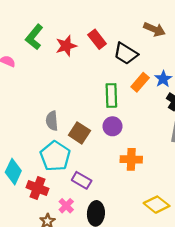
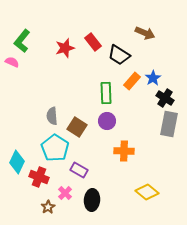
green L-shape: (34, 37) -> (22, 41), moved

